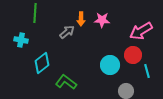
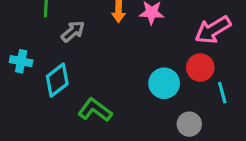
gray arrow: (67, 32) -> (73, 31), moved
cyan cross: (21, 40) -> (21, 61), moved

